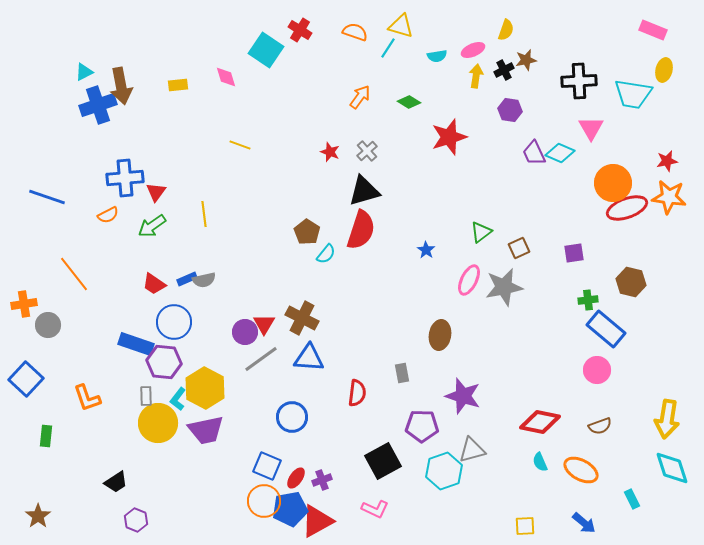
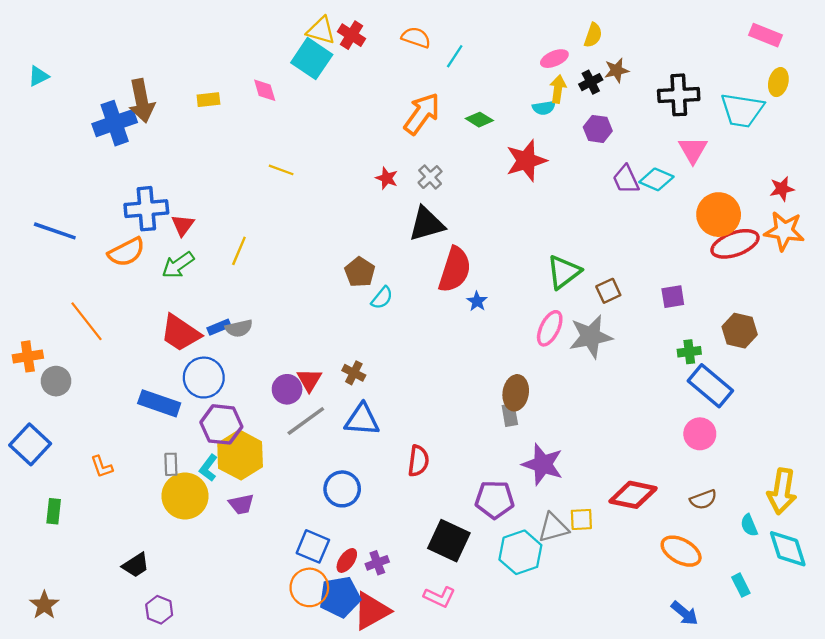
yellow triangle: (401, 26) -> (321, 30), moved
cyan semicircle: (437, 56) -> (544, 108), moved
cyan triangle: (84, 72) -> (38, 76), moved
orange arrow: (360, 97) -> (422, 114), size x1.5
yellow line: (204, 214) -> (239, 251), turned 30
orange semicircle: (108, 215) -> (126, 252), size x1.5
red semicircle: (361, 230) -> (455, 270), moved
green triangle: (481, 232) -> (564, 272), size x1.4
blue star: (426, 250) -> (477, 301), moved
red trapezoid: (154, 284) -> (180, 333), size x1.5
brown cross: (302, 318) -> (354, 373), size x0.6
purple hexagon: (164, 362) -> (221, 424), moved
gray rectangle: (402, 373) -> (510, 415), moved
orange L-shape: (87, 398) -> (102, 467), size x0.7
purple trapezoid: (206, 430) -> (241, 504), size x0.6
black square: (383, 461) -> (449, 541), turned -36
cyan semicircle: (540, 462) -> (749, 525), moved
yellow square: (525, 526) -> (581, 519), moved

